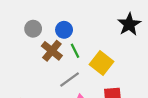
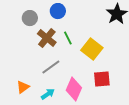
blue circle: (64, 30) -> (58, 11), moved
gray line: (70, 79) -> (51, 67), moved

